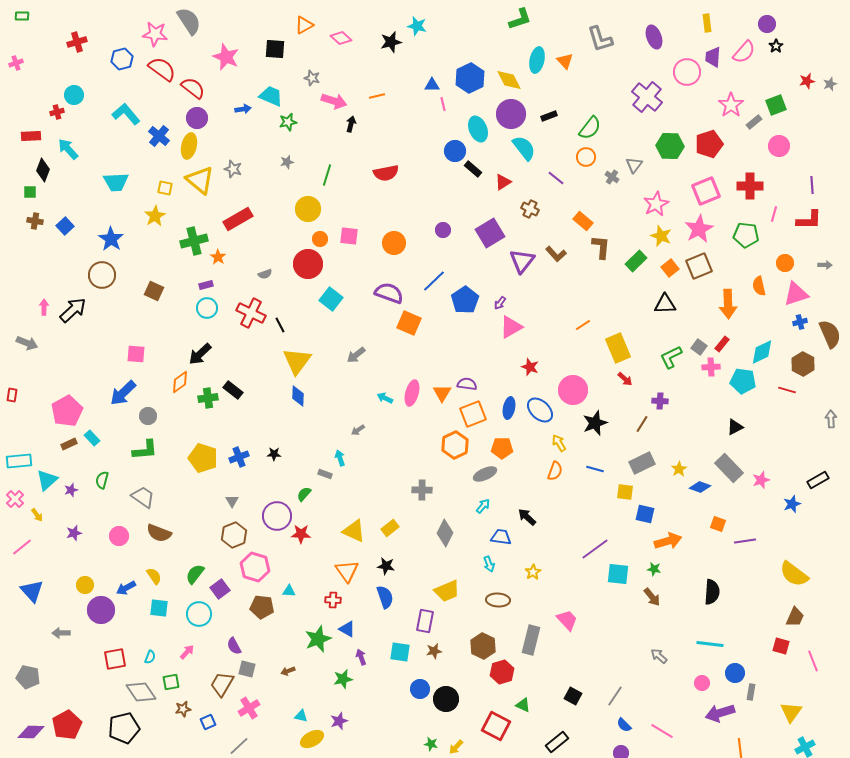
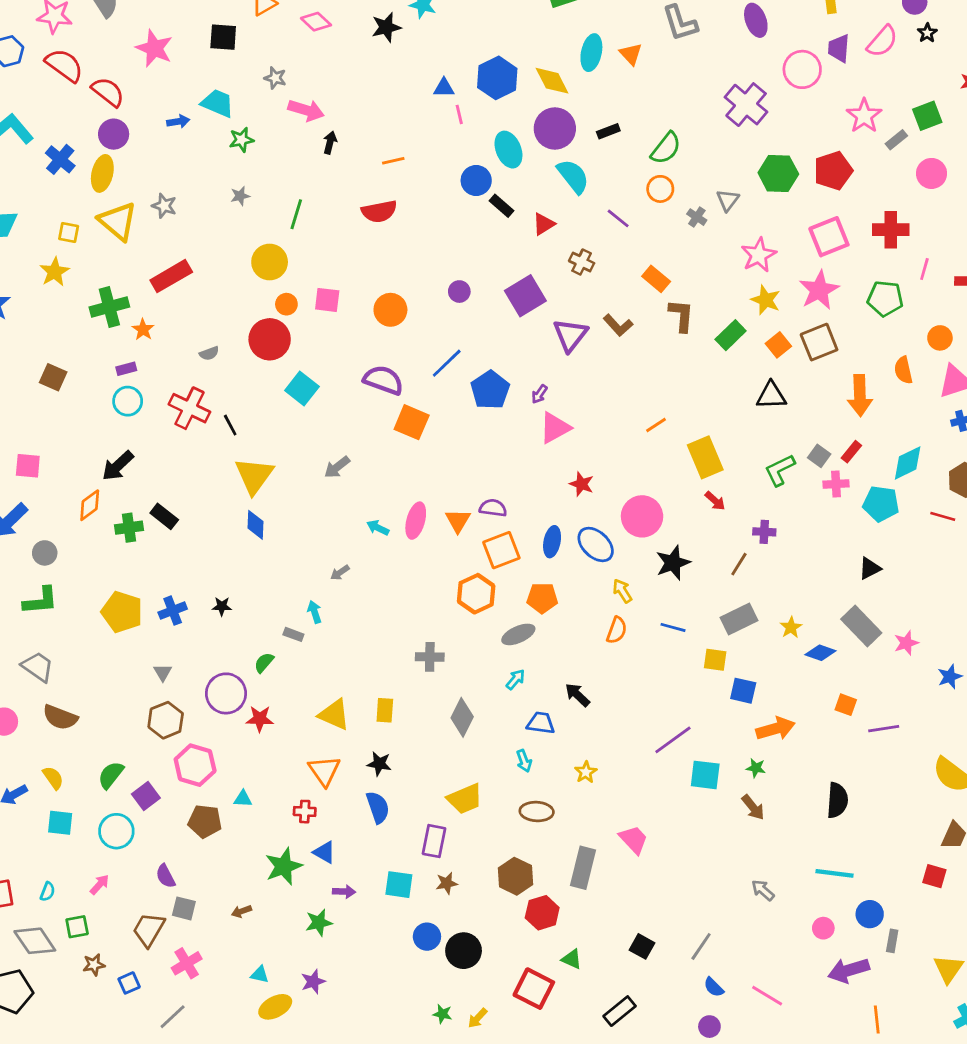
orange line: (377, 96) -> (393, 161), moved
yellow rectangle: (390, 528) -> (385, 710), turned -48
purple arrow: (361, 657) -> (344, 892), turned 112

